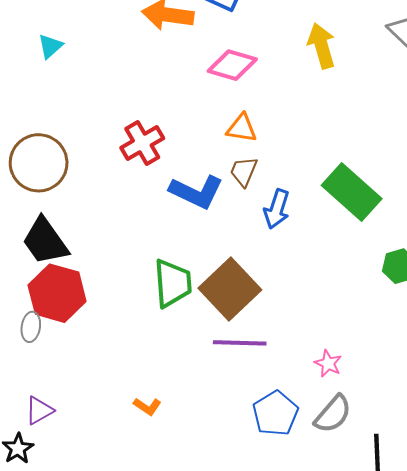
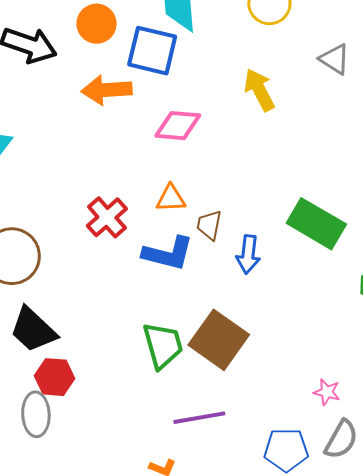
orange triangle: (242, 128) -> (171, 198), moved
red hexagon: (57, 293) -> (54, 377), size x0.7
gray ellipse: (31, 327) -> (36, 414), size x1.5
purple line: (240, 343) -> (199, 418), moved
blue pentagon: (275, 413) -> (286, 450), turned -30

